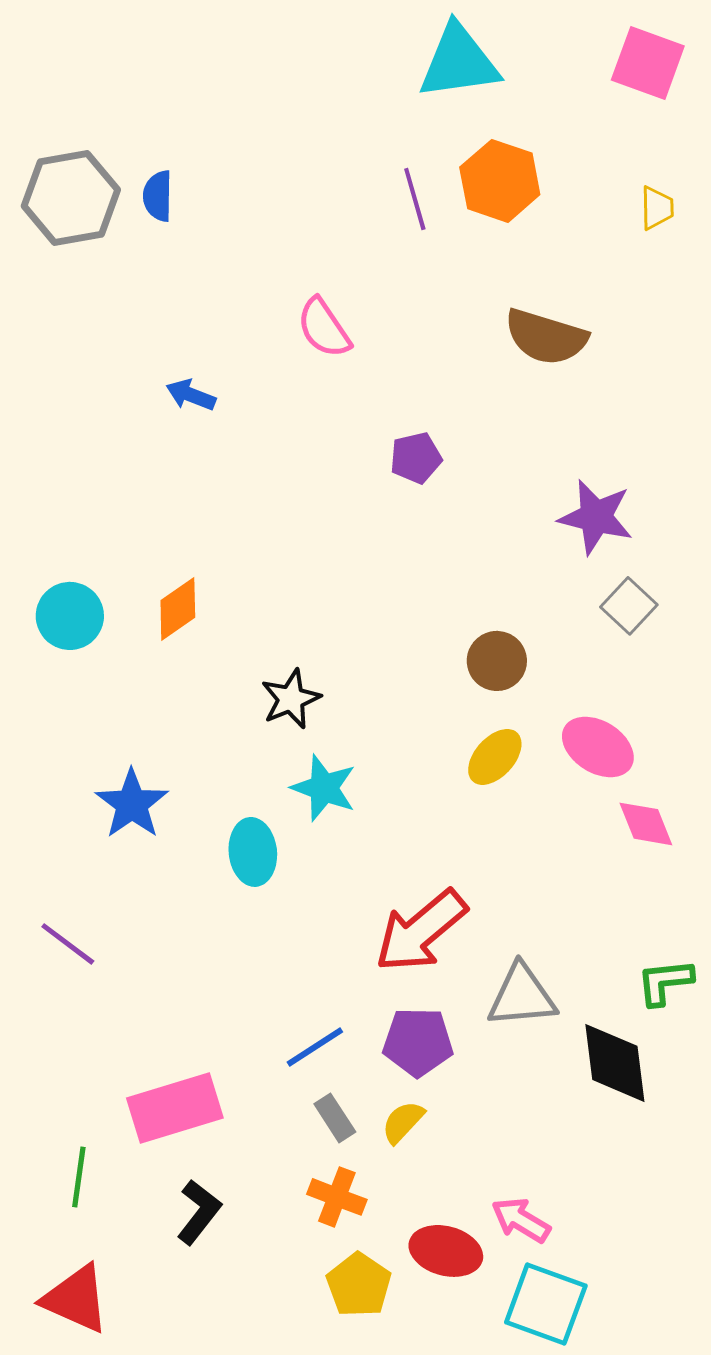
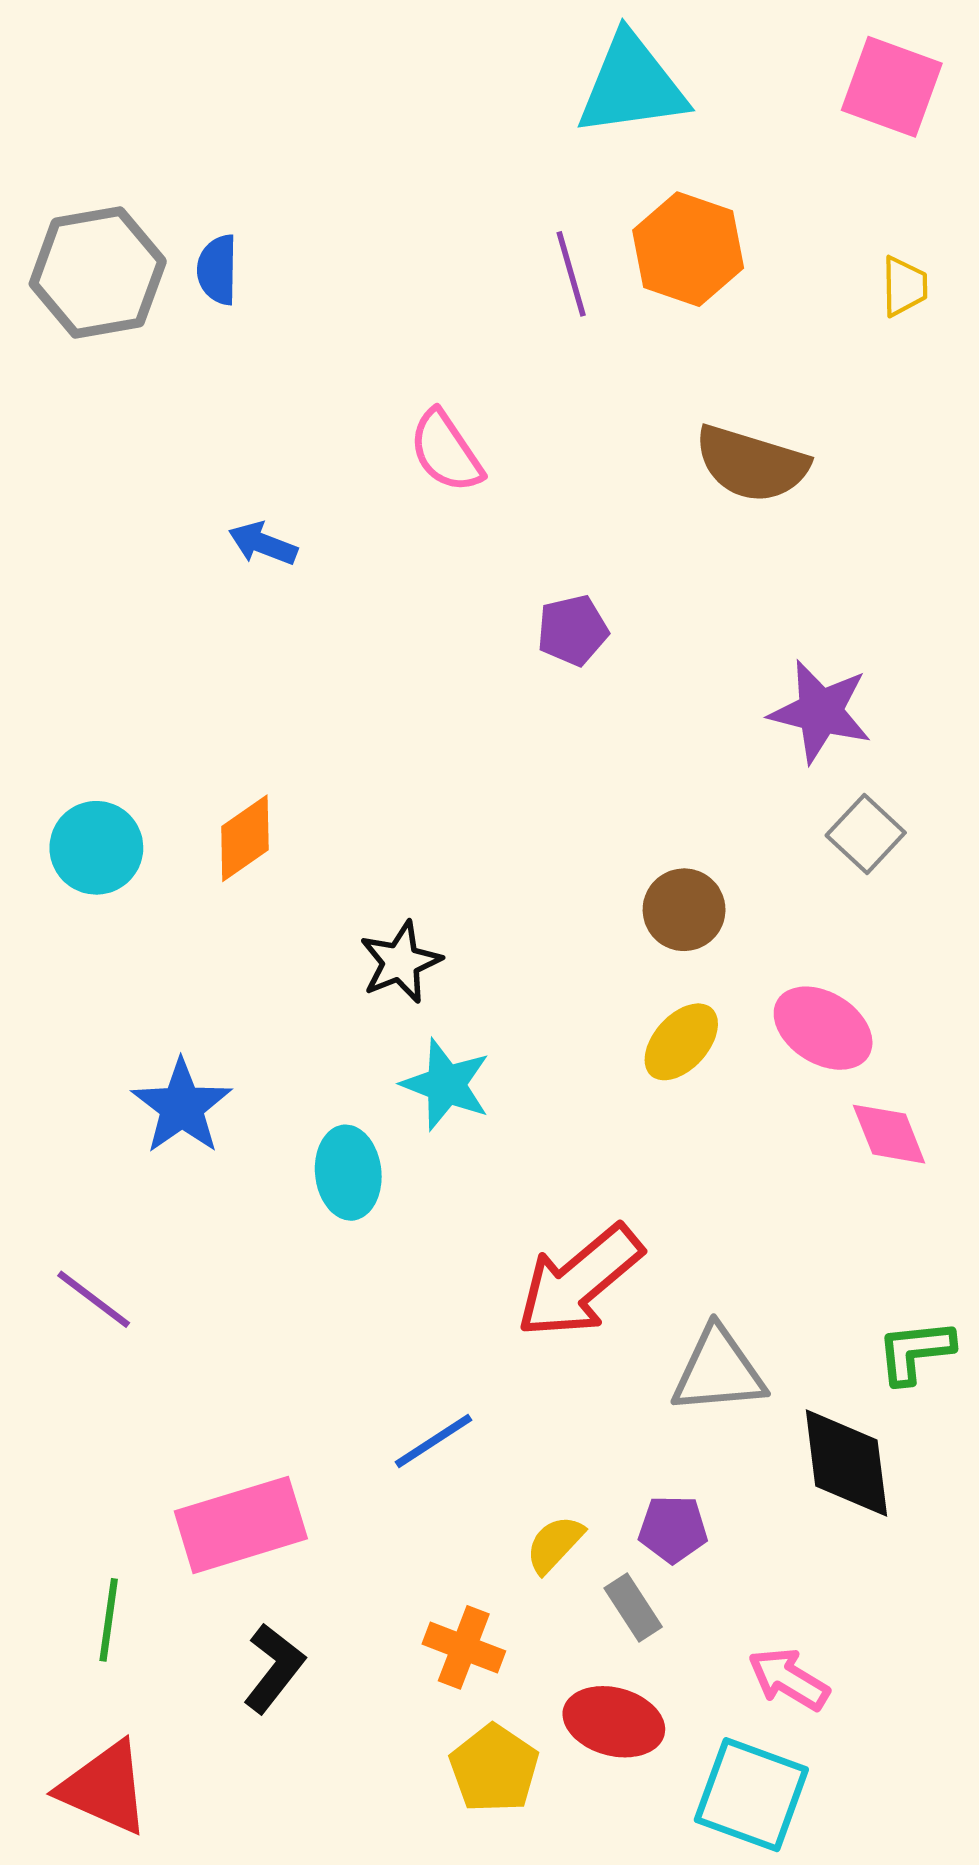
purple pentagon: (418, 1042) -> (673, 1529), moved, size x0.7
gray rectangle: (335, 1118) -> (633, 1608), moved
pink arrow: (521, 1220) -> (789, 1679), moved

